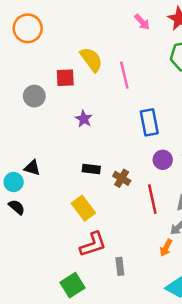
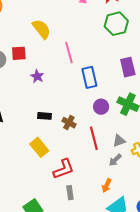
pink line: (124, 75) -> (69, 52), moved
red square: (65, 78) -> (19, 53), moved
red L-shape: (93, 244) -> (64, 169), moved
orange arrow: (166, 248) -> (107, 185), moved

